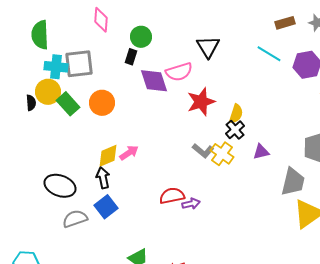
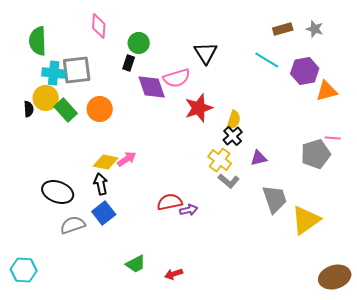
gray L-shape: (203, 151) -> (229, 181), moved
yellow diamond: (108, 156) -> (106, 162), turned 35
gray trapezoid: (293, 182) -> (275, 199), moved, turned -32

